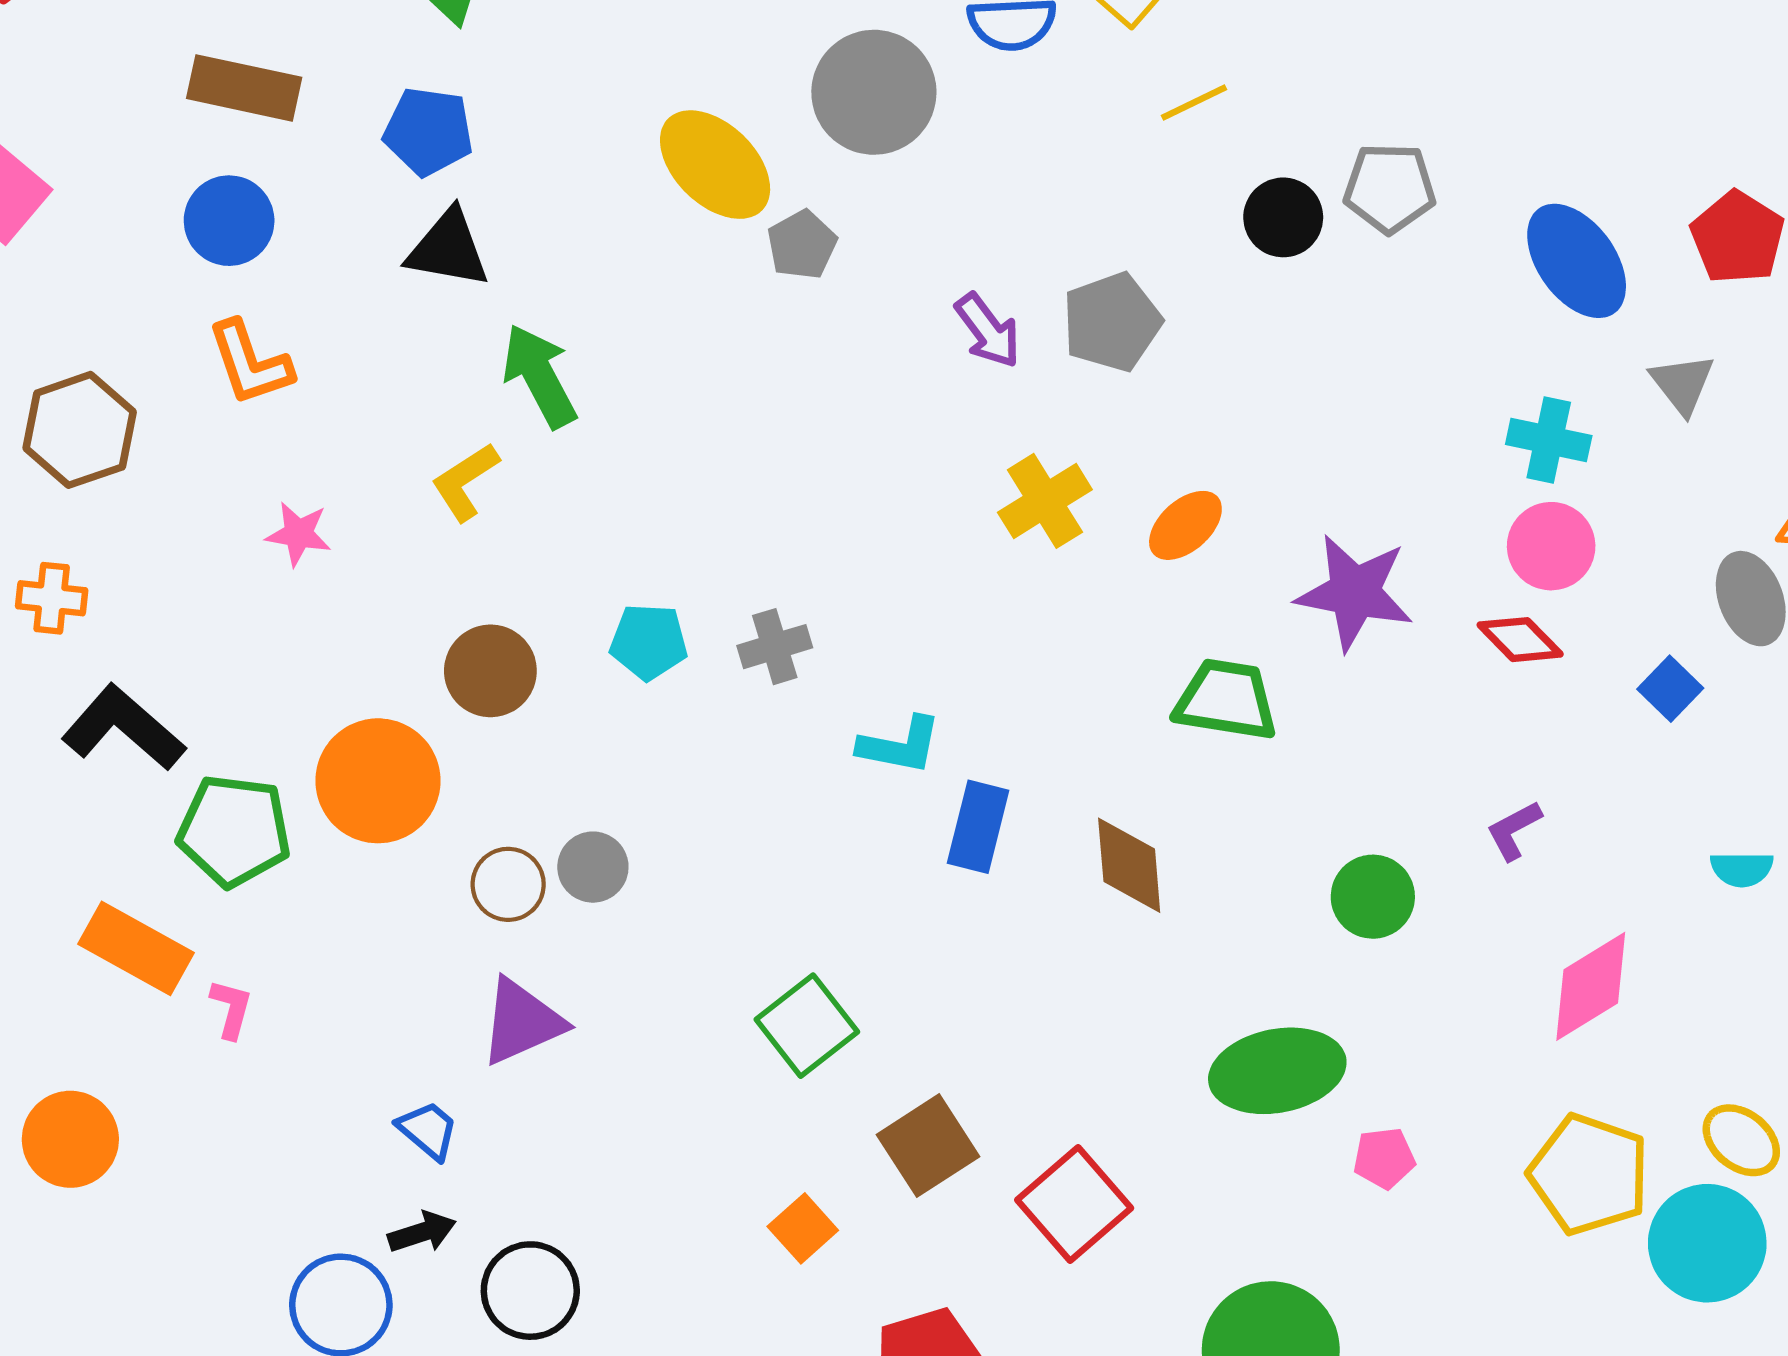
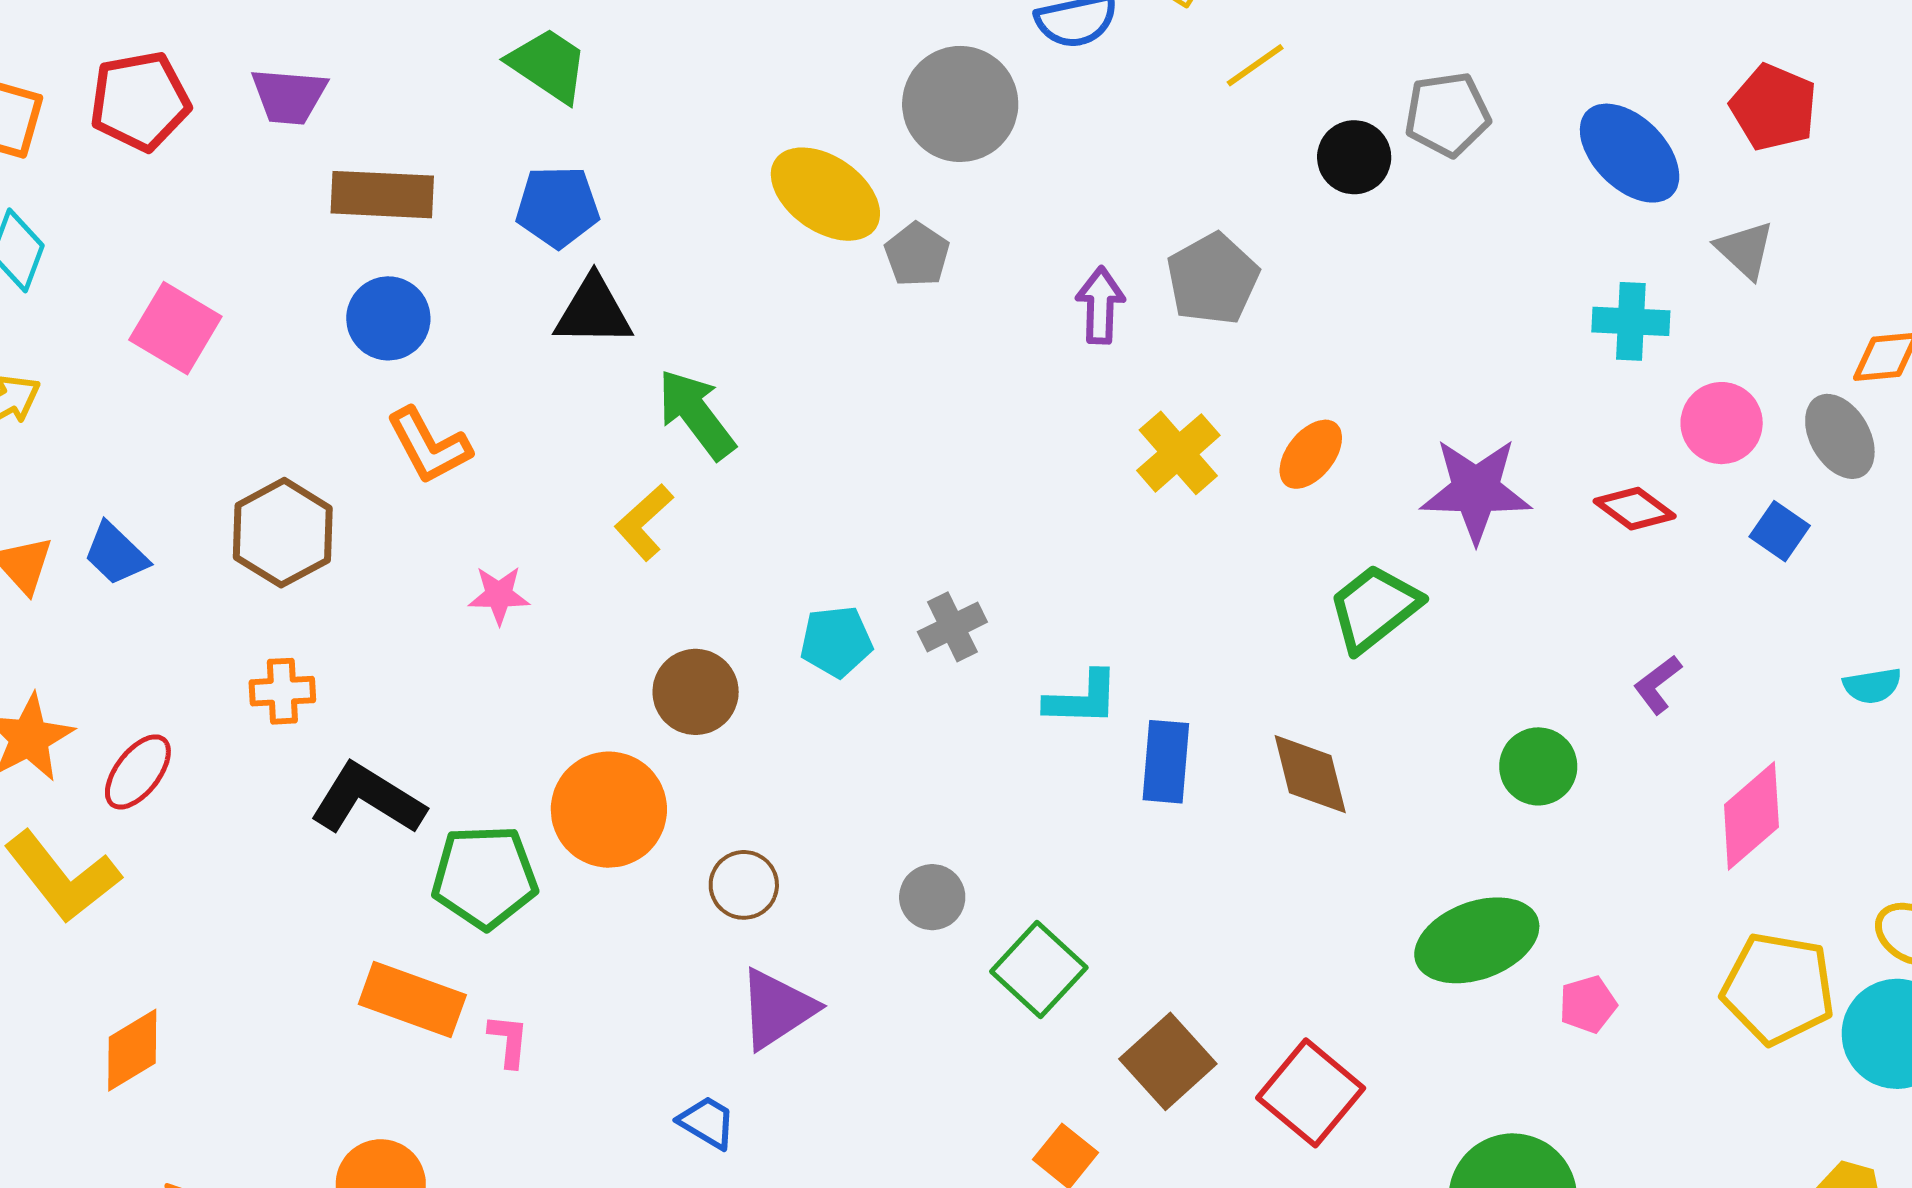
purple arrow: (988, 331) -> (1100, 305), turned -132
pink circle: (1551, 546) -> (1722, 423), moved
green trapezoid: (1226, 700) -> (1374, 608), turned -38
gray circle: (593, 867) -> (932, 897), moved

